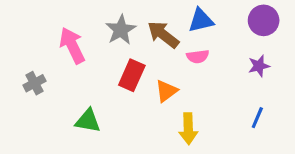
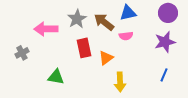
pink arrow: (72, 45) -> (46, 29), turned -65
purple star: (259, 66) -> (165, 42), size x1.5
red rectangle: (132, 75) -> (84, 48), turned -36

